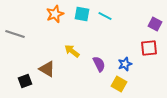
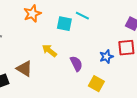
cyan square: (82, 14) -> (64, 24), moved
blue star: (125, 64) -> (106, 57), moved

